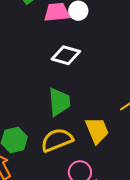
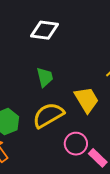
green trapezoid: (59, 102) -> (45, 77), size x0.7

